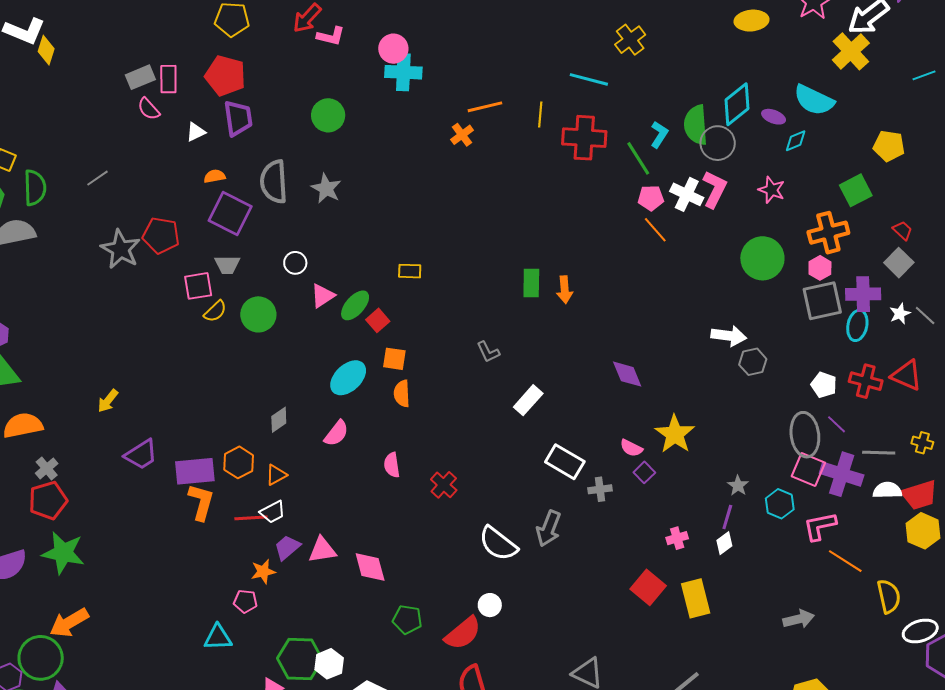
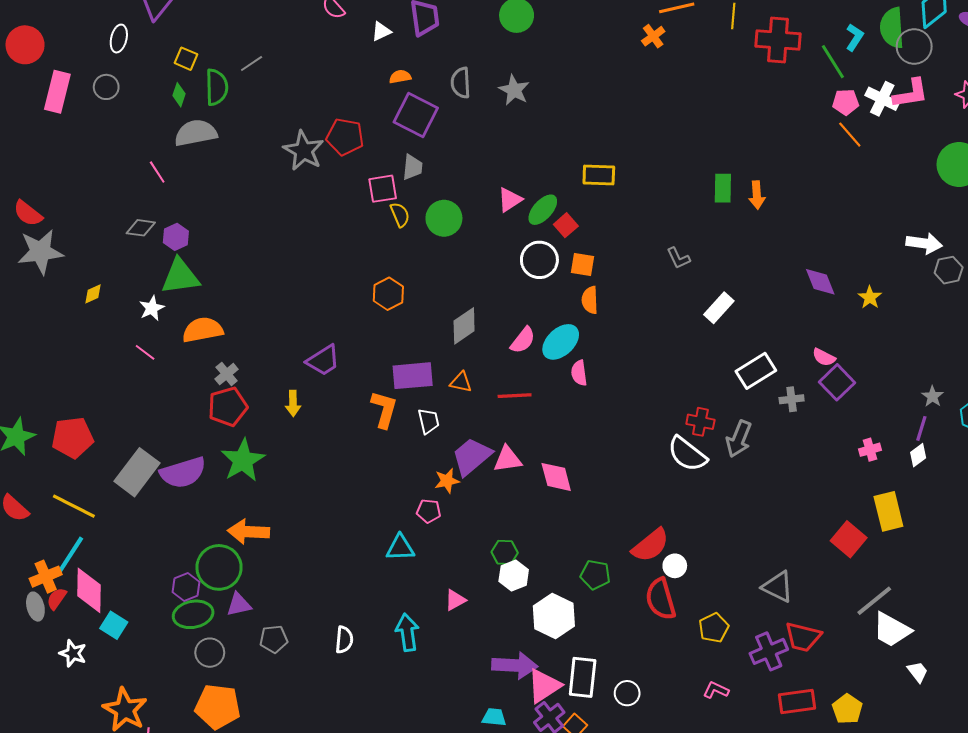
gray line: (98, 178) -> (252, 64), moved
gray semicircle: (274, 182) -> (461, 83), size x0.7
pink L-shape: (715, 189) -> (911, 94), turned 54
white circle: (295, 263) -> (539, 260), moved, size x1.6
gray trapezoid: (227, 265) -> (413, 167), turned -84
yellow rectangle: (410, 271) -> (599, 175), size x1.4
yellow semicircle: (215, 311) -> (400, 215), turned -70
cyan ellipse: (348, 378) -> (561, 342), moved
yellow arrow: (108, 401) -> (293, 403), moved, turned -40
gray diamond: (279, 420) -> (464, 326), size x1.4
yellow star: (675, 434) -> (870, 297), moved, size x0.6
orange hexagon: (239, 462) -> (388, 294), moved
white rectangle: (565, 462) -> (756, 371), turned -63
purple rectangle: (195, 471) -> (413, 376), moved
purple square: (644, 472) -> (837, 382), size x1.6
orange triangle: (276, 475) -> (461, 382), turned 40
red cross: (444, 485) -> (700, 422), moved, turned -32
white trapezoid: (273, 512) -> (429, 421), moved, turned -76
red line: (251, 518) -> (515, 396), moved
purple trapezoid: (287, 547) -> (472, 456), size x1.5
green star: (63, 553) -> (243, 460), turned 30
red square: (648, 587) -> (849, 539), moved
white circle: (490, 605) -> (675, 566), moved
green pentagon: (407, 619) -> (595, 575), moved
orange arrow: (69, 623) -> (248, 532), turned 33
green hexagon: (300, 659) -> (505, 552), moved, size x0.6

